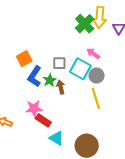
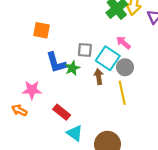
orange square: (24, 59) -> (42, 30), moved, turned 35
blue L-shape: (35, 76) -> (56, 63), turned -55
brown arrow: (61, 87) -> (99, 77), moved
pink star: (34, 108) -> (32, 90), moved

